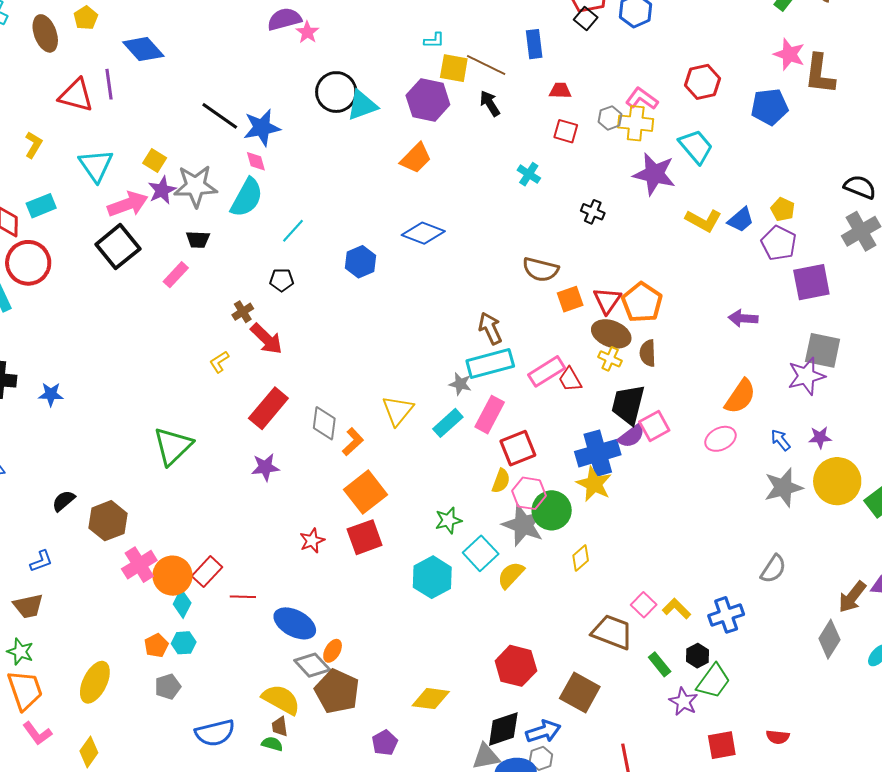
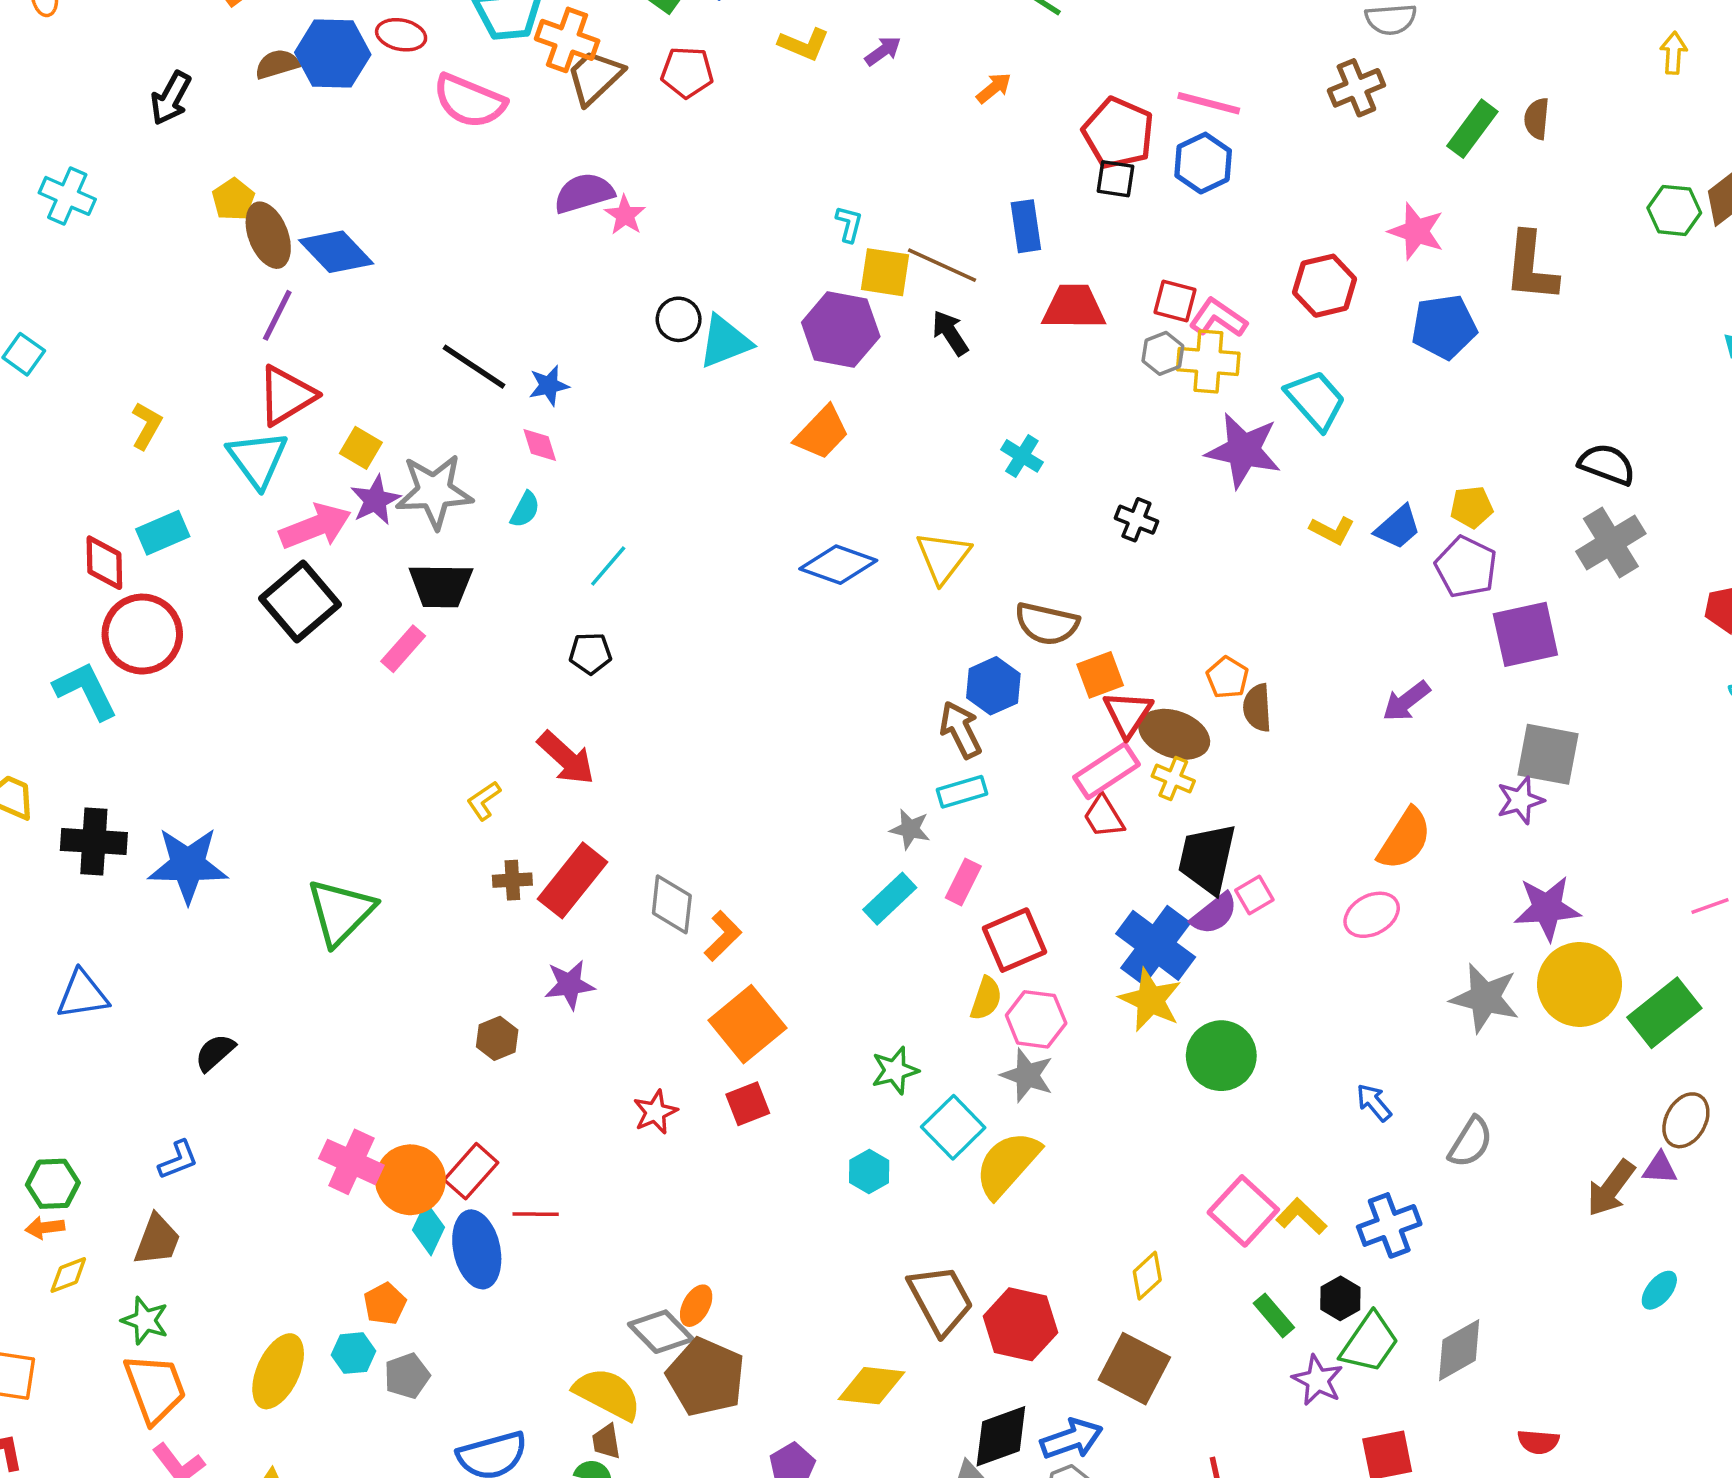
black square: (586, 18) -> (1115, 179), turned -30
brown ellipse: (45, 33) -> (268, 235), moved
cyan L-shape: (434, 40) -> (849, 224), turned -75
pink star: (789, 54) -> (1416, 231), moved
purple line: (109, 84) -> (277, 315), turned 36
red trapezoid: (560, 91) -> (1074, 307), size x1.6
black circle: (336, 92) -> (679, 319), size x0.6
red triangle: (76, 95) -> (286, 395), moved, turned -45
blue star: (262, 128) -> (549, 385), size x0.6
red square: (566, 131) -> (1175, 301), moved
cyan semicircle: (247, 198) -> (525, 510), size x0.5
yellow pentagon: (783, 209) -> (1472, 507), turned -30
yellow L-shape: (703, 220) -> (1332, 530), size x0.7
black trapezoid: (198, 240) -> (441, 586), size x1.5
blue hexagon: (361, 262) -> (993, 686), moved
red triangle: (607, 300) -> (1128, 714), moved
orange pentagon: (642, 302) -> (1227, 678), size x0.6
brown cross: (243, 312) -> (512, 880), moved, turned 30
purple arrow: (743, 318) -> (1406, 701), turned -40
brown semicircle: (648, 353) -> (1257, 708), moved
cyan rectangle: (490, 363) -> (962, 792), size x0.6
pink rectangle: (547, 371) -> (1107, 771), moved
purple star: (806, 376) -> (1520, 800), size x0.7
blue star: (51, 394) -> (188, 865), size x1.8
yellow triangle: (398, 411) -> (943, 557), moved
pink rectangle: (490, 415) -> (963, 882), size x0.7
pink square: (654, 426) -> (1254, 895), size x0.7
purple star: (820, 437) -> (1547, 908), size x1.6
blue arrow: (781, 440) -> (1374, 1102), moved
green triangle: (173, 446) -> (341, 912), moved
blue cross: (598, 453) -> (1156, 945), turned -36
gray star: (783, 487) -> (1485, 998), turned 30
green circle: (552, 510) -> (1221, 1056), moved
brown hexagon: (108, 521) -> (497, 1038), moved, size x0.6
gray star: (523, 525) -> (1027, 1075), size x0.7
red square: (365, 537) -> (748, 1104), size x0.7
yellow diamond: (581, 558) -> (1147, 1276), moved
pink cross: (139, 565) -> (351, 1162), turned -32
yellow semicircle: (511, 575) -> (1007, 1164), size x1.4
cyan hexagon: (432, 577) -> (869, 1171), size x0.6
pink square: (644, 605) -> (1243, 1211), size x1.5
brown trapezoid: (28, 606) -> (157, 1240), turned -56
blue ellipse: (295, 623) -> (477, 1249), moved, turned 51
brown trapezoid: (612, 632) -> (941, 1300), moved, turned 42
gray diamond: (829, 639) -> (1459, 1350), moved, turned 30
cyan hexagon: (184, 643) -> (354, 1353), moved
red semicircle: (778, 737) -> (1538, 1442), moved

